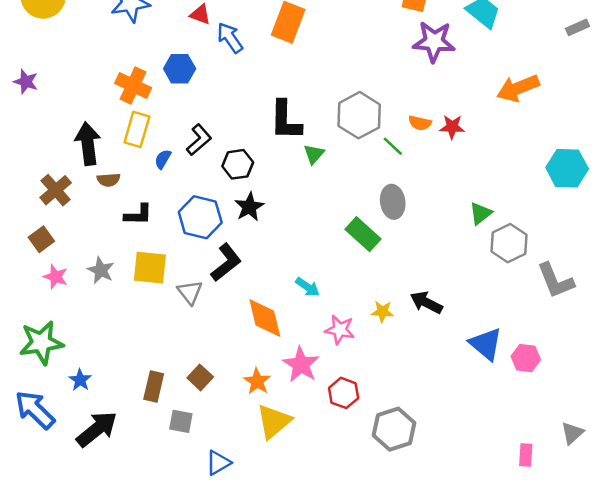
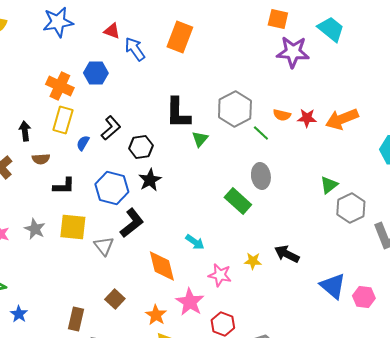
orange arrow: (518, 88) -> (342, 119), moved
black arrow: (88, 144) -> (25, 131), size x0.6
brown square: (200, 377) -> (115, 299), moved

